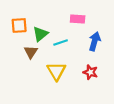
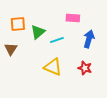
brown triangle: (31, 52) -> (11, 49), moved
yellow triangle: (56, 71) -> (53, 67), turned -36

